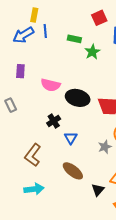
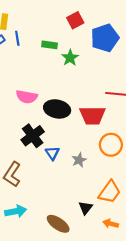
black cross: (54, 121) -> (33, 136), size x1.5
gray star: (105, 147) -> (79, 160), moved
brown ellipse: (73, 171) -> (58, 224), moved

